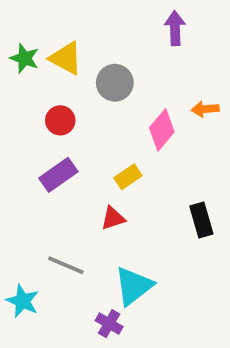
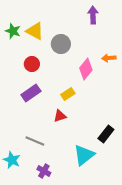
black rectangle: (201, 220) -> (106, 134), moved, turned 54
cyan triangle: (134, 286) -> (84, 155), moved
purple cross: (109, 324) -> (44, 171), moved

